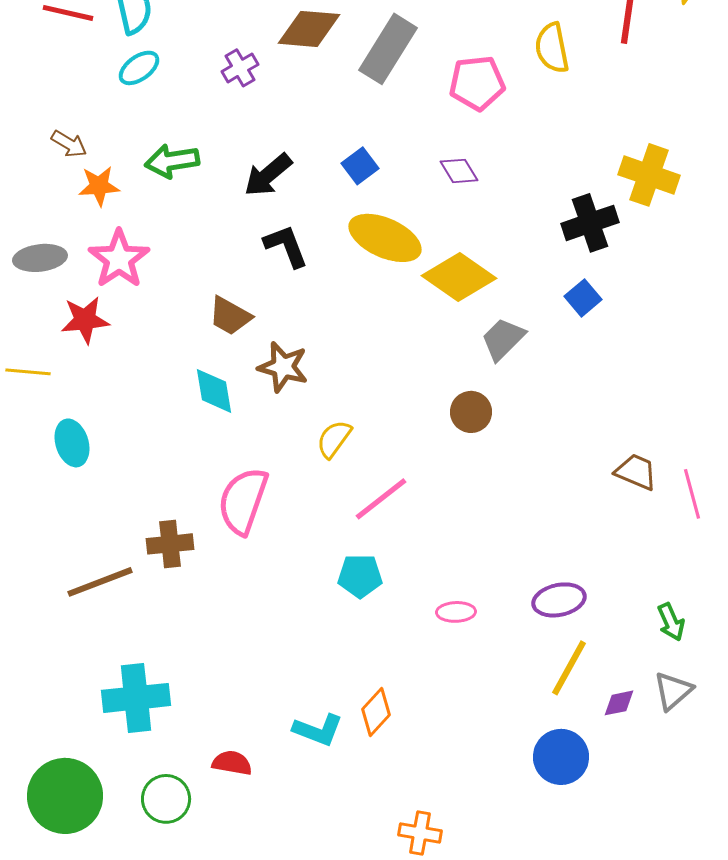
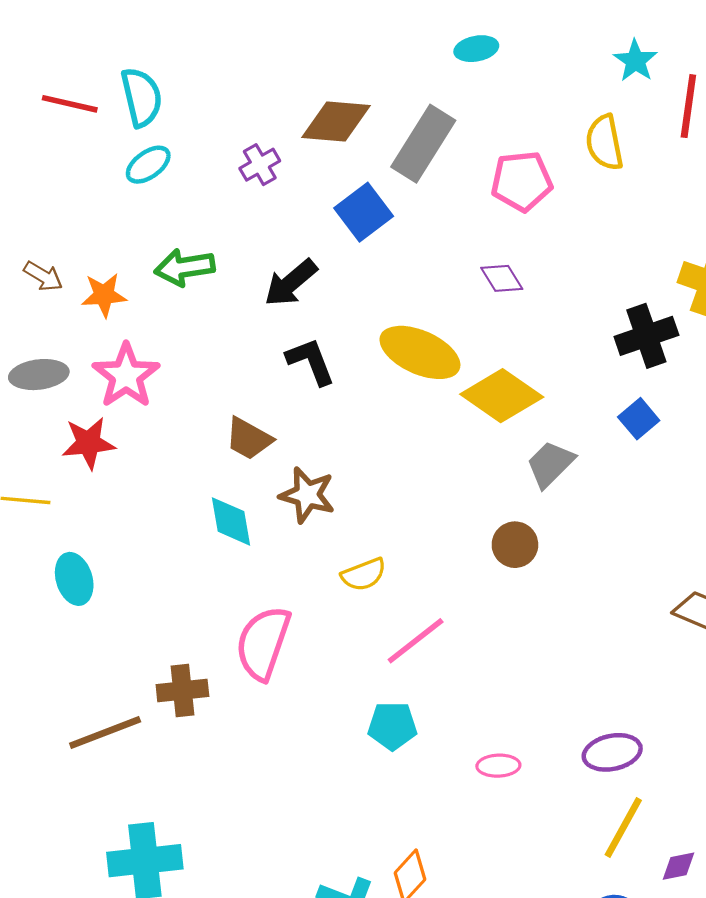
brown arrow: (69, 144) -> (43, 276), moved
blue square: (360, 166) -> (364, 212), moved, size x1.4
yellow semicircle: (334, 439) -> (364, 574), turned -147

